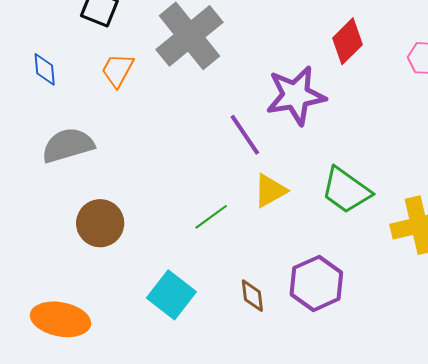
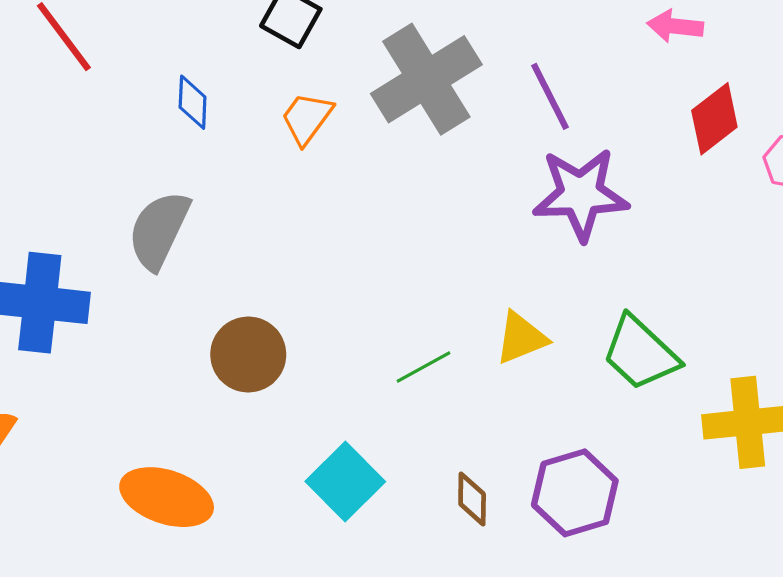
red diamond: (348, 41) -> (714, 119), moved
purple line: (245, 135) -> (550, 96), moved
gray semicircle: (68, 145) -> (159, 230), moved, turned -56

